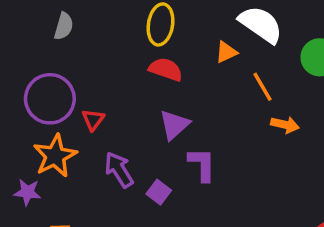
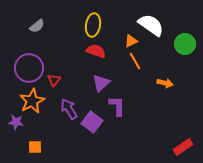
gray semicircle: (64, 26) -> (37, 26), turned 35
orange line: (263, 87) -> (135, 61), moved
purple square: (159, 192) -> (92, 122), size x1.5

